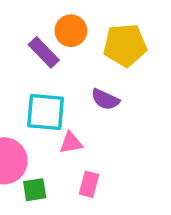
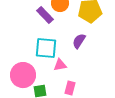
purple semicircle: (105, 99) -> (79, 41), turned 98

